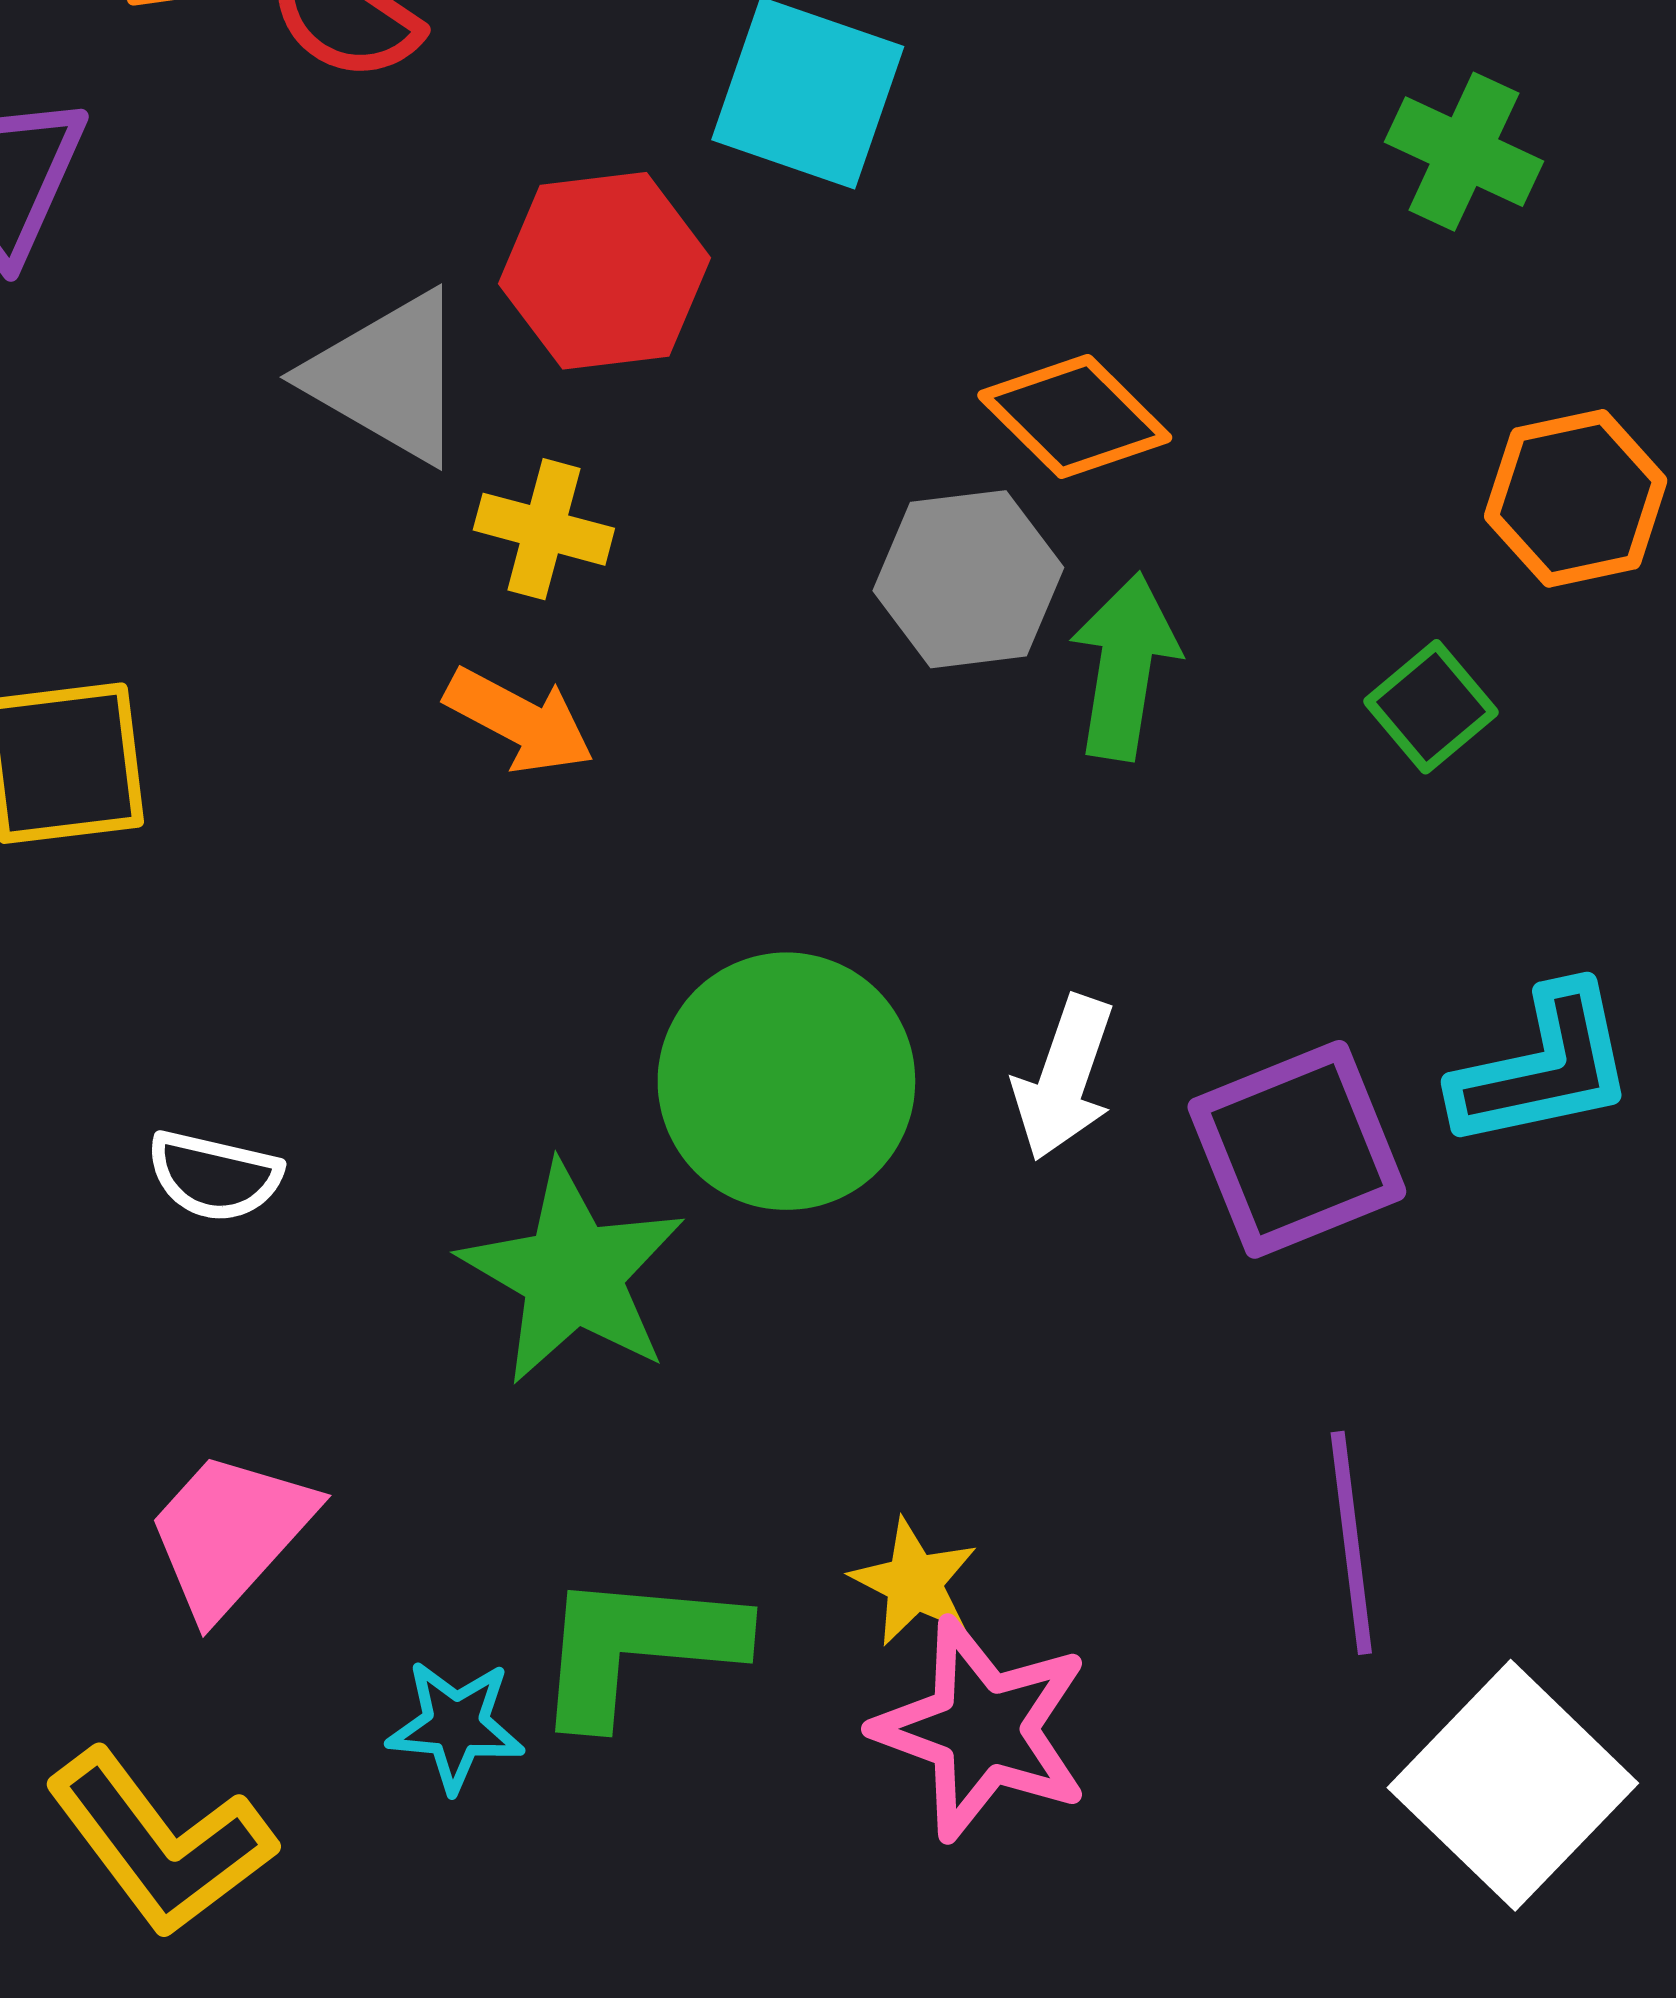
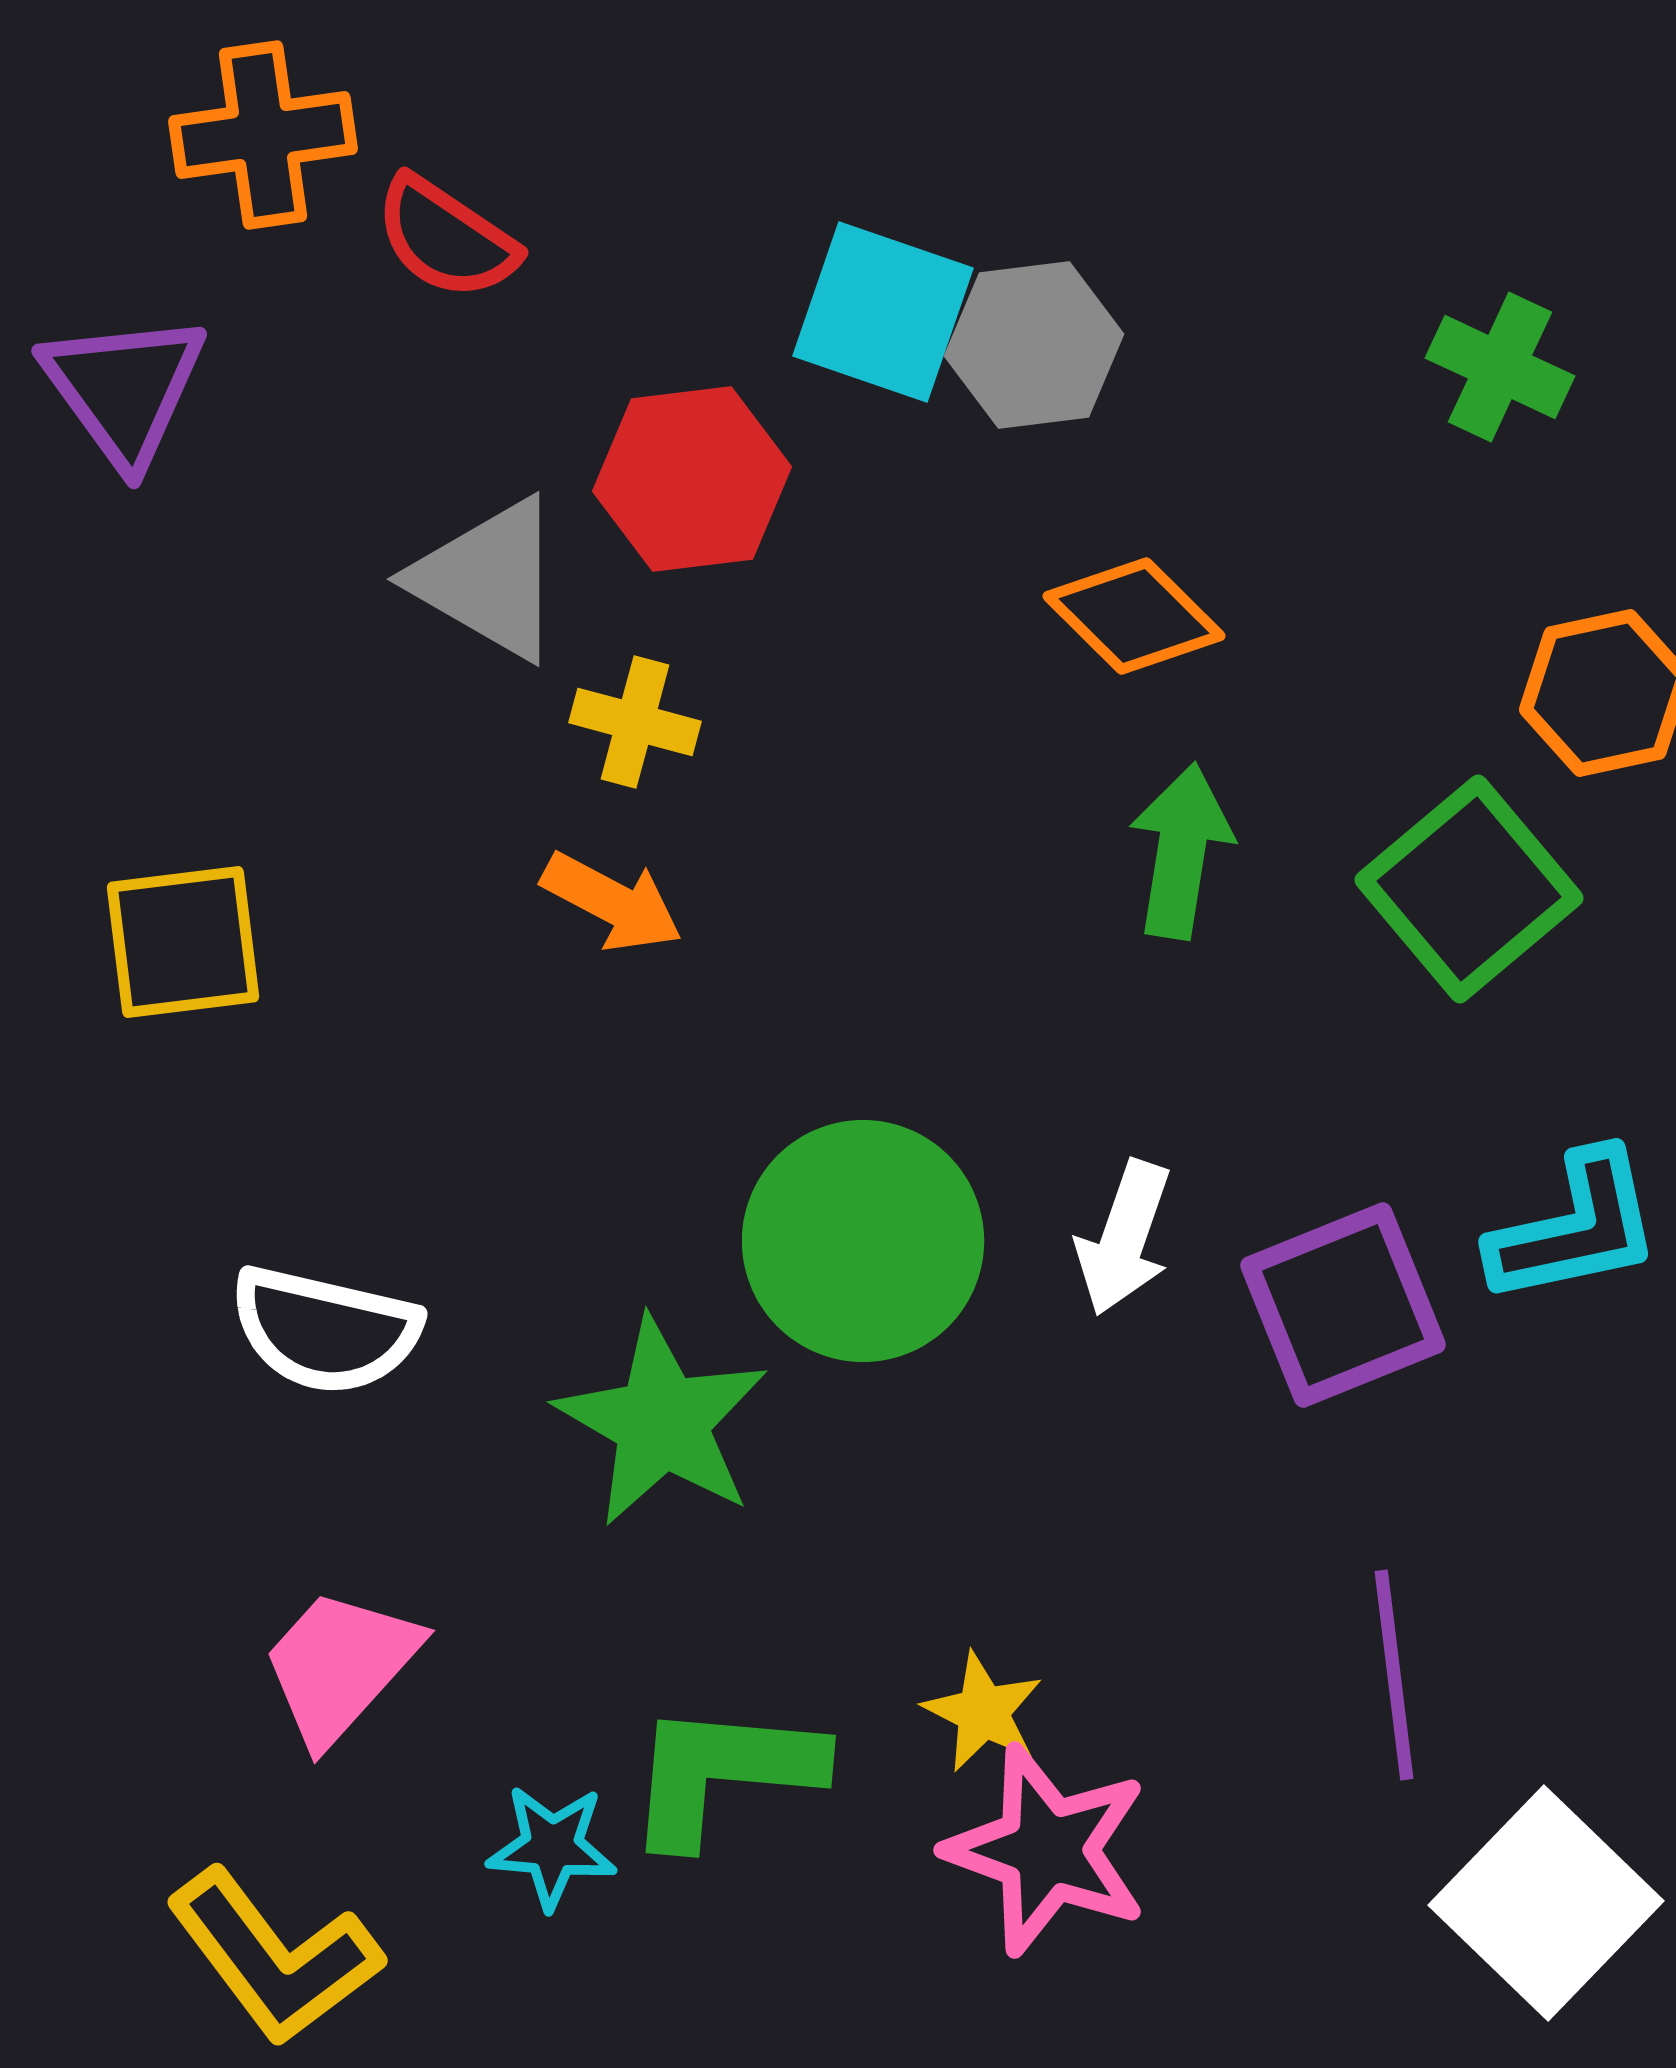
gray hexagon: (968, 579) -> (1034, 345), moved
green square: (1431, 707) -> (1469, 889), size x1.8
white semicircle: (214, 1176) -> (325, 1330), size x1.5

